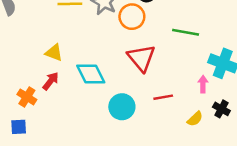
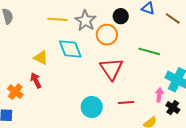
cyan diamond: (91, 74) -> (70, 49), moved
red arrow: (51, 81) -> (36, 81), turned -70
black cross: (221, 109) -> (173, 108), moved

